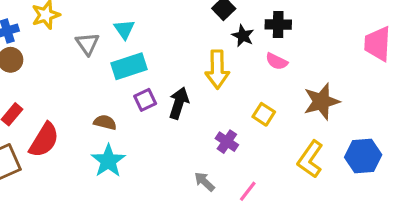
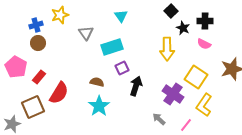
cyan triangle: (124, 29) -> (121, 16), moved
black arrow: (179, 103) -> (136, 86), moved
yellow square: (264, 114) -> (196, 77), size x1.6
purple cross: (227, 142) -> (173, 94), size x1.5
yellow L-shape: (310, 159) -> (204, 105), moved

